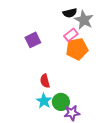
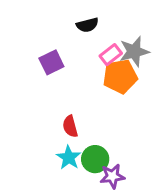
black semicircle: (70, 13) -> (87, 25), moved
gray star: (84, 20) -> (134, 51), moved, turned 30

